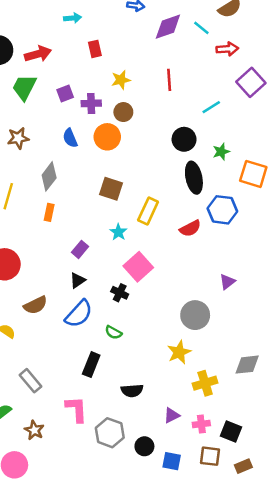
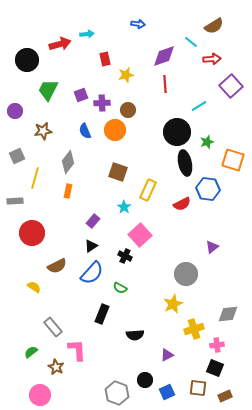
purple diamond: (168, 27) -> (164, 56), moved
red arrow: (38, 54) -> (60, 44), moved
yellow star: (121, 80) -> (126, 75), moved
black circle: (184, 139) -> (177, 132), size x1.4
pink L-shape: (76, 409) -> (77, 350), moved
pink cross: (201, 424) -> (217, 345), moved
gray hexagon: (110, 433) -> (117, 393), moved
blue square: (172, 461) -> (167, 392), turned -35

